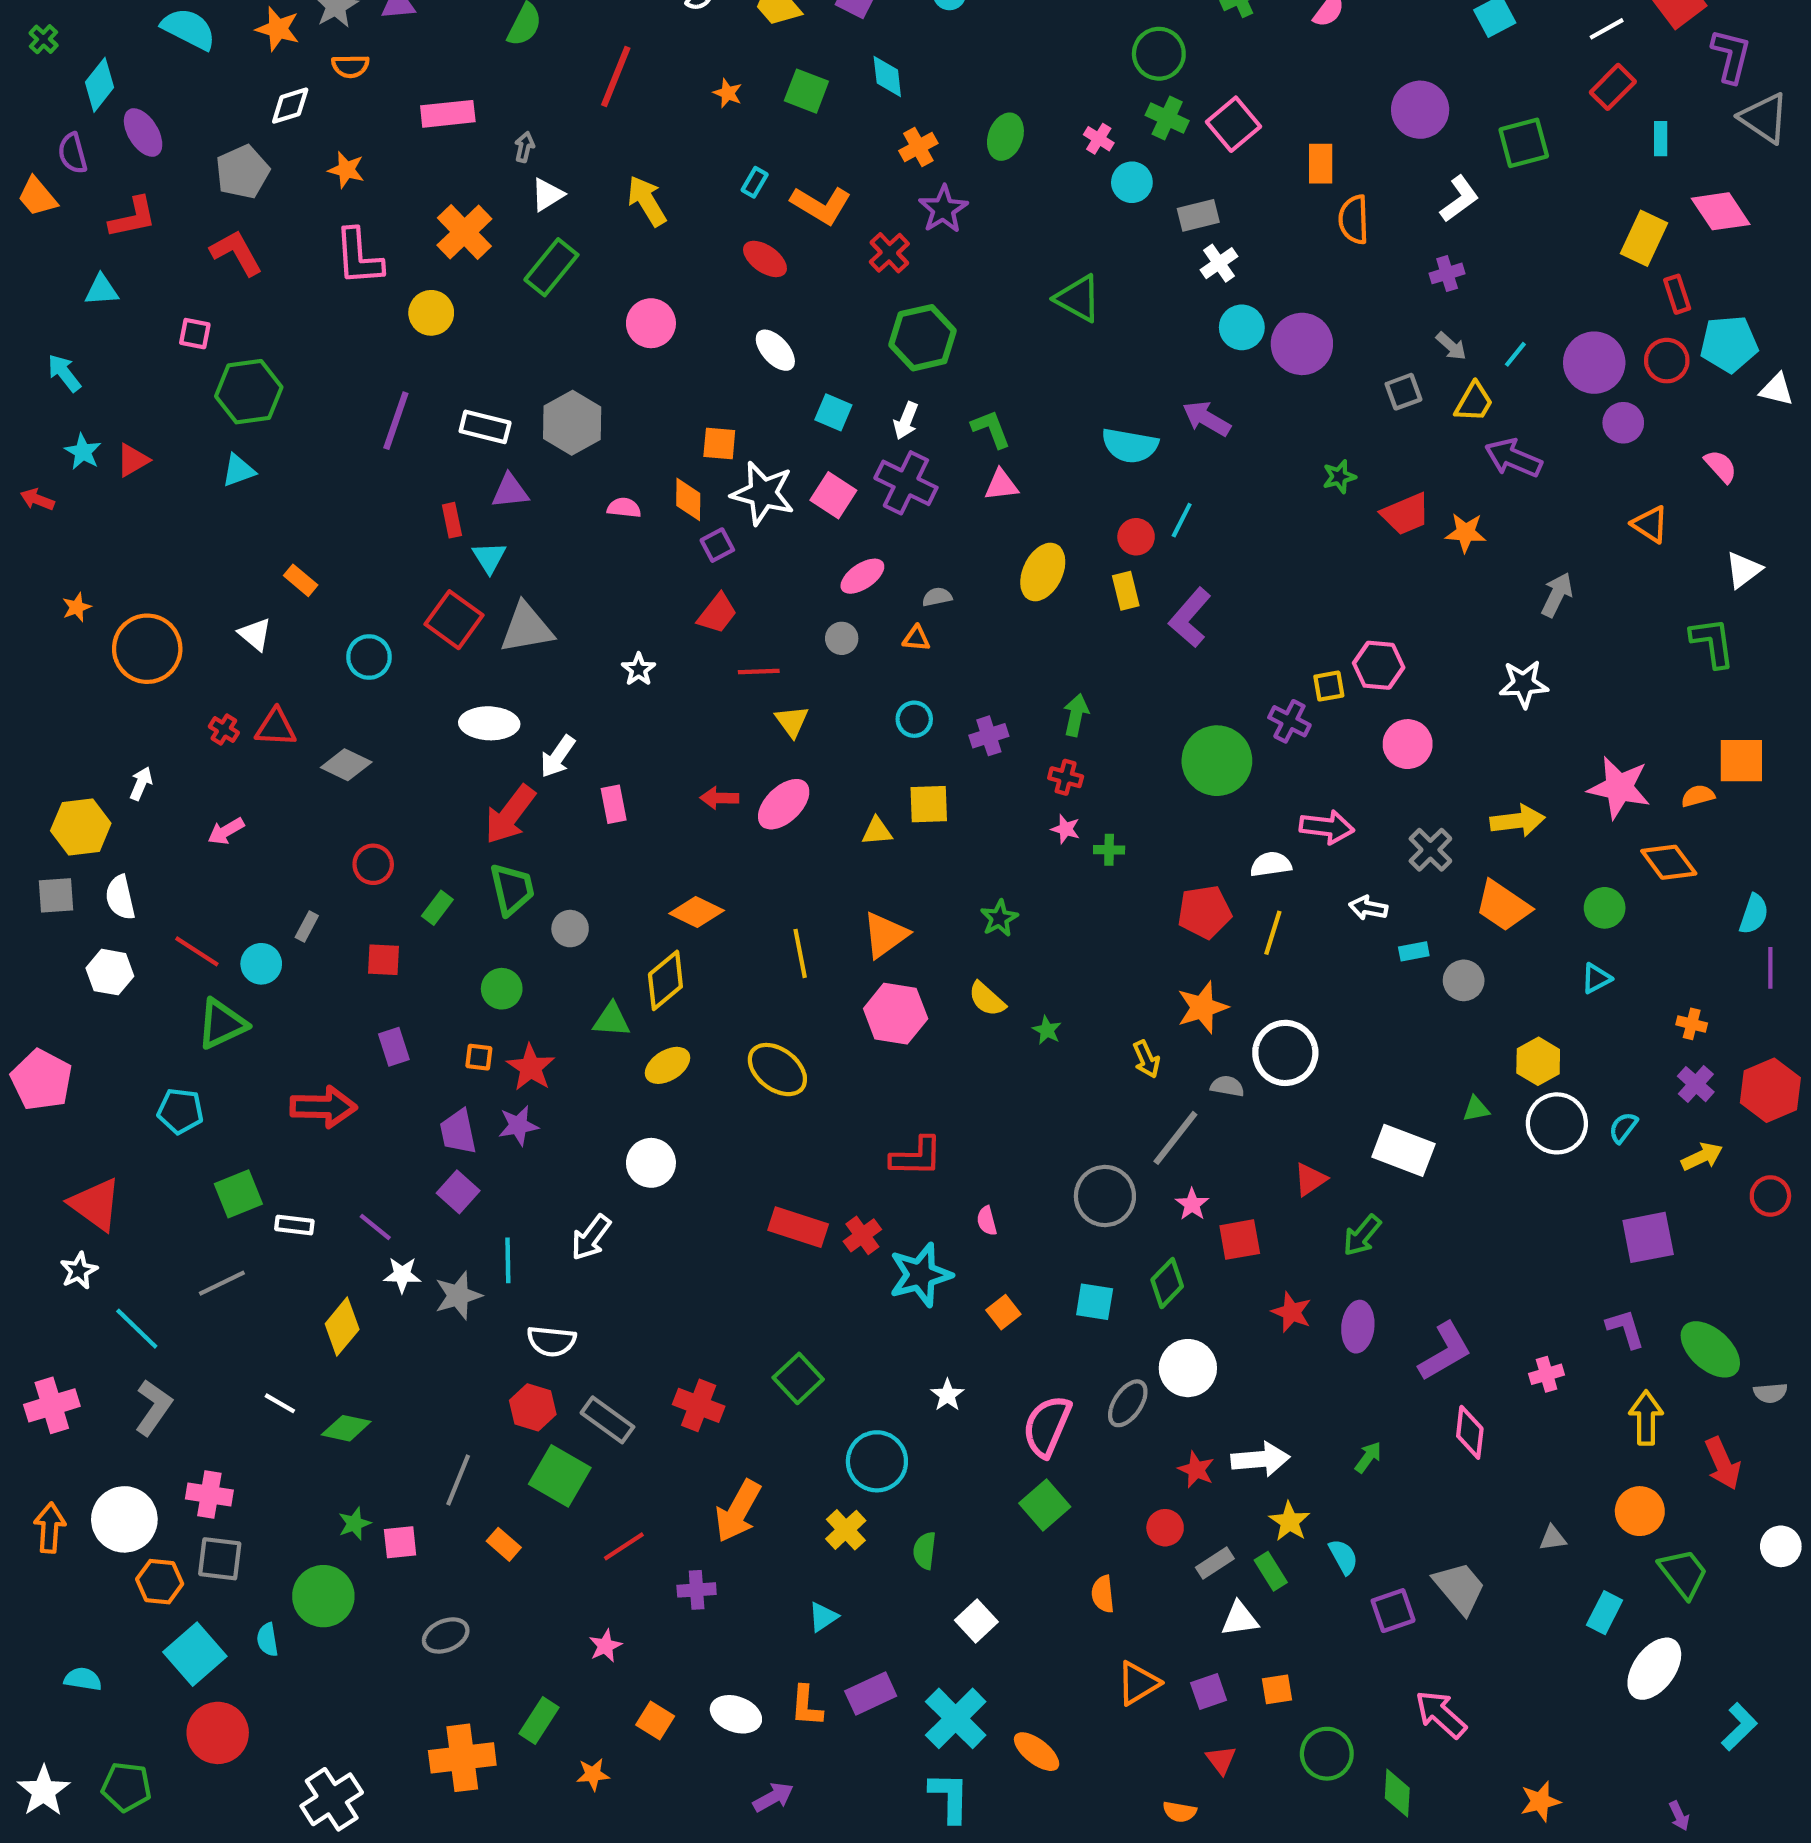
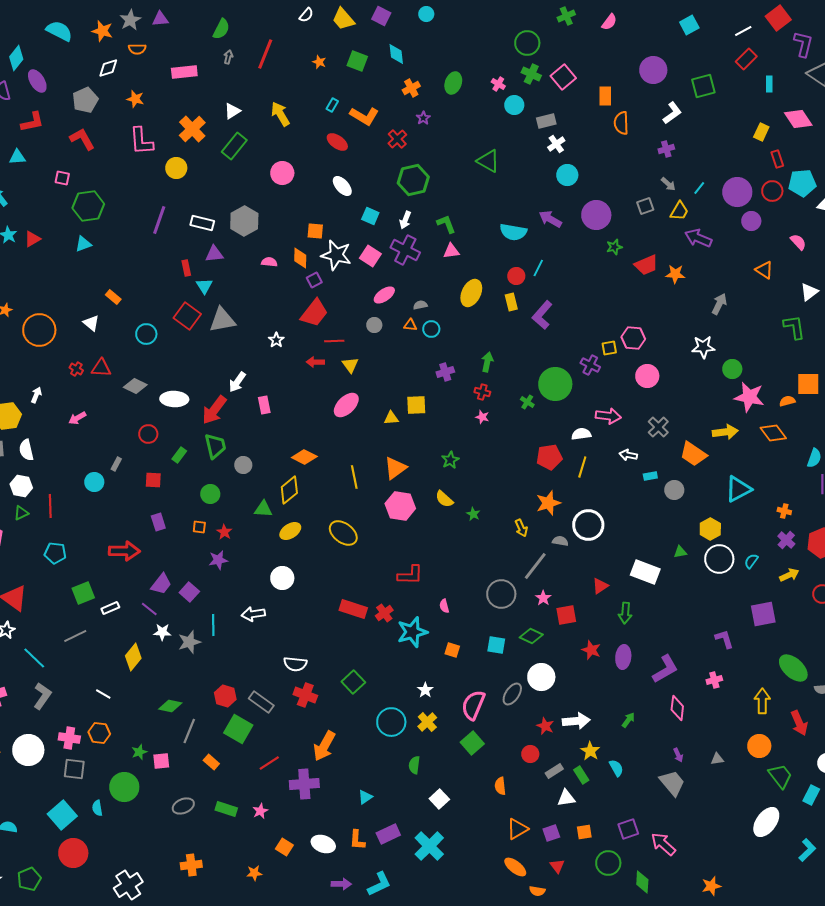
gray arrow: (524, 147) -> (228, 57), moved
purple star: (943, 209) -> (423, 118), size x0.6
yellow rectangle: (1644, 238) -> (761, 132), size x0.7
purple circle: (1302, 344) -> (596, 215), moved
red trapezoid: (717, 613) -> (314, 313), size x1.4
cyan circle: (914, 719) -> (431, 329), moved
white ellipse: (489, 723) -> (174, 399), moved
red arrow: (719, 798) -> (315, 362), moved
yellow arrow: (1517, 821) -> (725, 432), moved
green cross: (1109, 850) -> (527, 402), moved, turned 32
green circle: (1605, 908) -> (732, 369), moved
red line: (197, 951) -> (50, 506), moved, turned 55
cyan triangle: (1596, 978) -> (738, 489), size x1.8
green triangle: (222, 1024) -> (21, 513), moved, size x0.6
red star: (531, 1067) -> (224, 532), size x0.7
purple trapezoid: (458, 1132) -> (161, 584), moved, turned -130
white rectangle: (294, 1225) -> (110, 608), turned -30
green arrow: (1362, 1235) -> (625, 613), turned -35
white arrow: (591, 1237) -> (253, 614), turned 45
green diamond: (1167, 1283) -> (531, 636), turned 70
orange square: (1003, 1312) -> (452, 650), turned -35
purple L-shape: (1625, 1329) -> (724, 639), moved
white semicircle: (551, 1341) -> (295, 664), moved
green diamond: (346, 1428) -> (170, 706), moved
yellow cross: (846, 1530) -> (427, 722), moved
orange hexagon: (160, 1582) -> (99, 733), moved
purple cross: (697, 1590) -> (304, 784), size x1.6
purple square: (1393, 1611) -> (628, 829), moved
cyan rectangle: (1605, 1613) -> (811, 795), moved
green rectangle: (539, 1720) -> (226, 809), moved, turned 75
orange ellipse: (1037, 1752) -> (515, 867), moved
orange cross: (462, 1758) -> (191, 865), size x0.7
green pentagon: (126, 1787) -> (29, 879), turned -30
purple arrow: (773, 1797) -> (341, 884), turned 30
cyan L-shape: (949, 1797) -> (379, 884), moved, turned 64
purple arrow: (1679, 1816) -> (678, 755), moved

